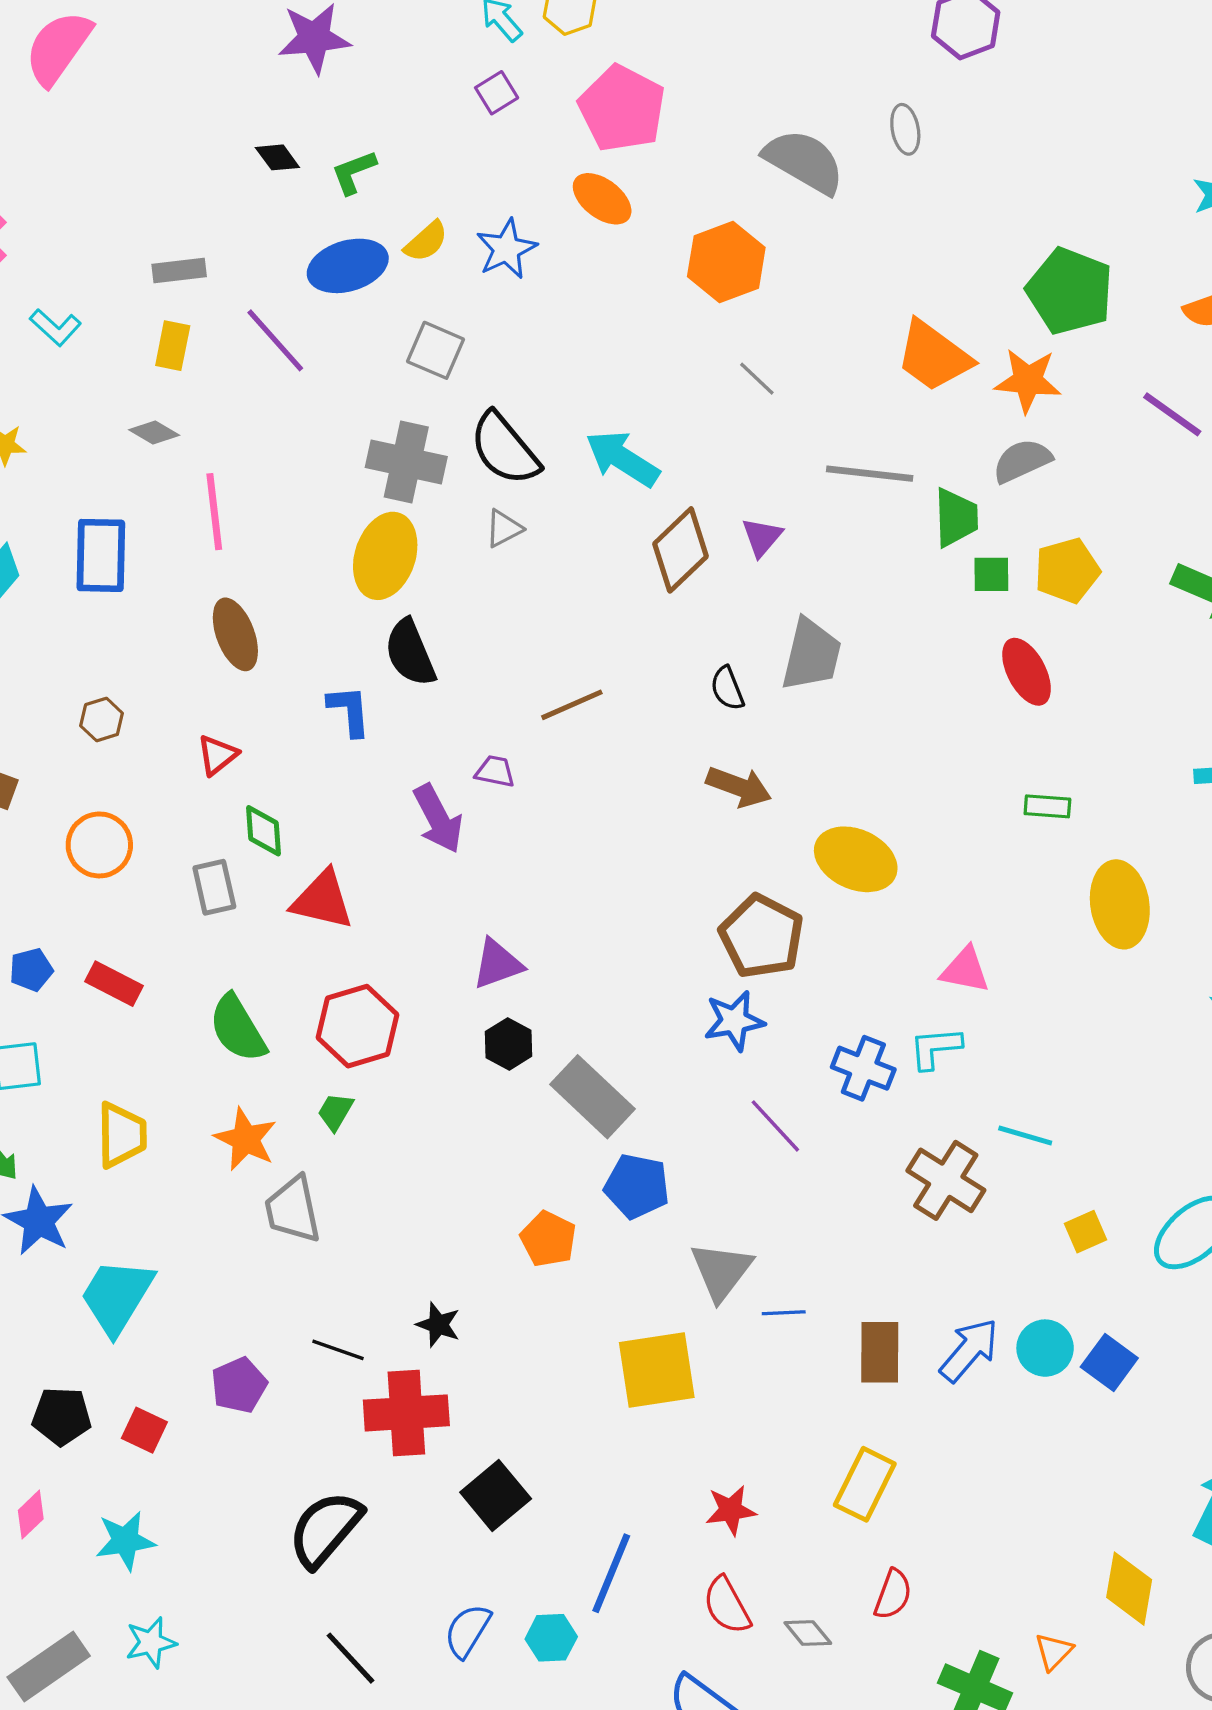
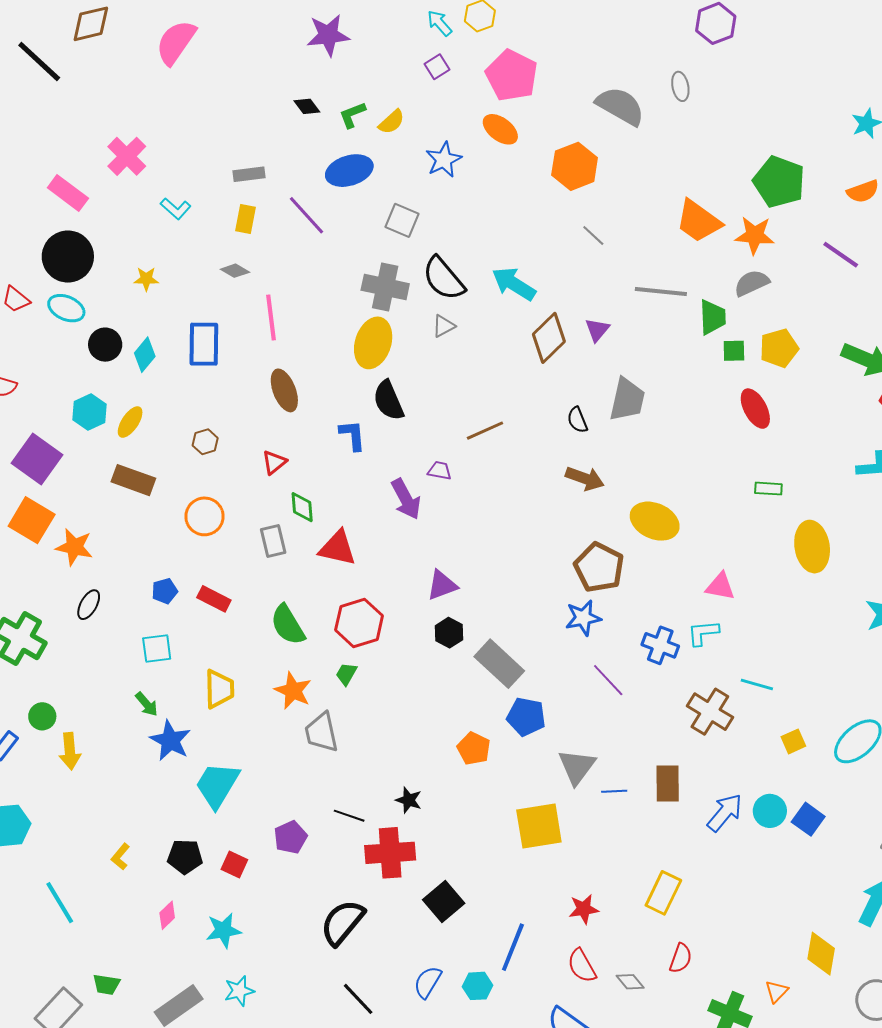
yellow semicircle: (426, 241) -> (392, 122), moved
brown rectangle: (880, 1352) -> (668, 784), moved

